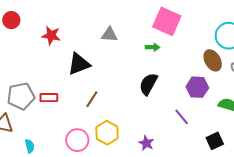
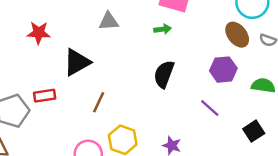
red rectangle: (49, 98) -> (45, 96), moved

